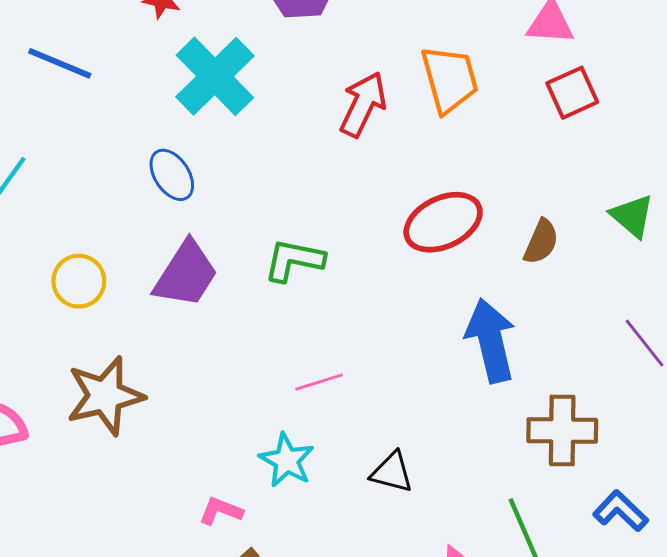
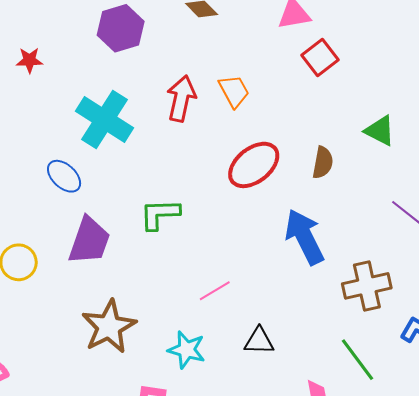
cyan cross: (215, 76) -> (104, 120), moved
orange trapezoid: (450, 79) -> (234, 91), moved, size x0.7
pink line: (319, 382) -> (215, 291), moved
brown star: (105, 396) -> (109, 327), moved

